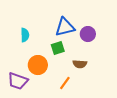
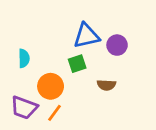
cyan semicircle: (25, 35) -> (24, 58), moved
orange line: (65, 83) -> (55, 113), moved

